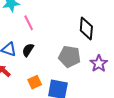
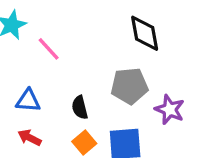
black semicircle: (28, 50) -> (80, 107), moved, turned -32
purple star: (99, 64) -> (170, 110), moved

